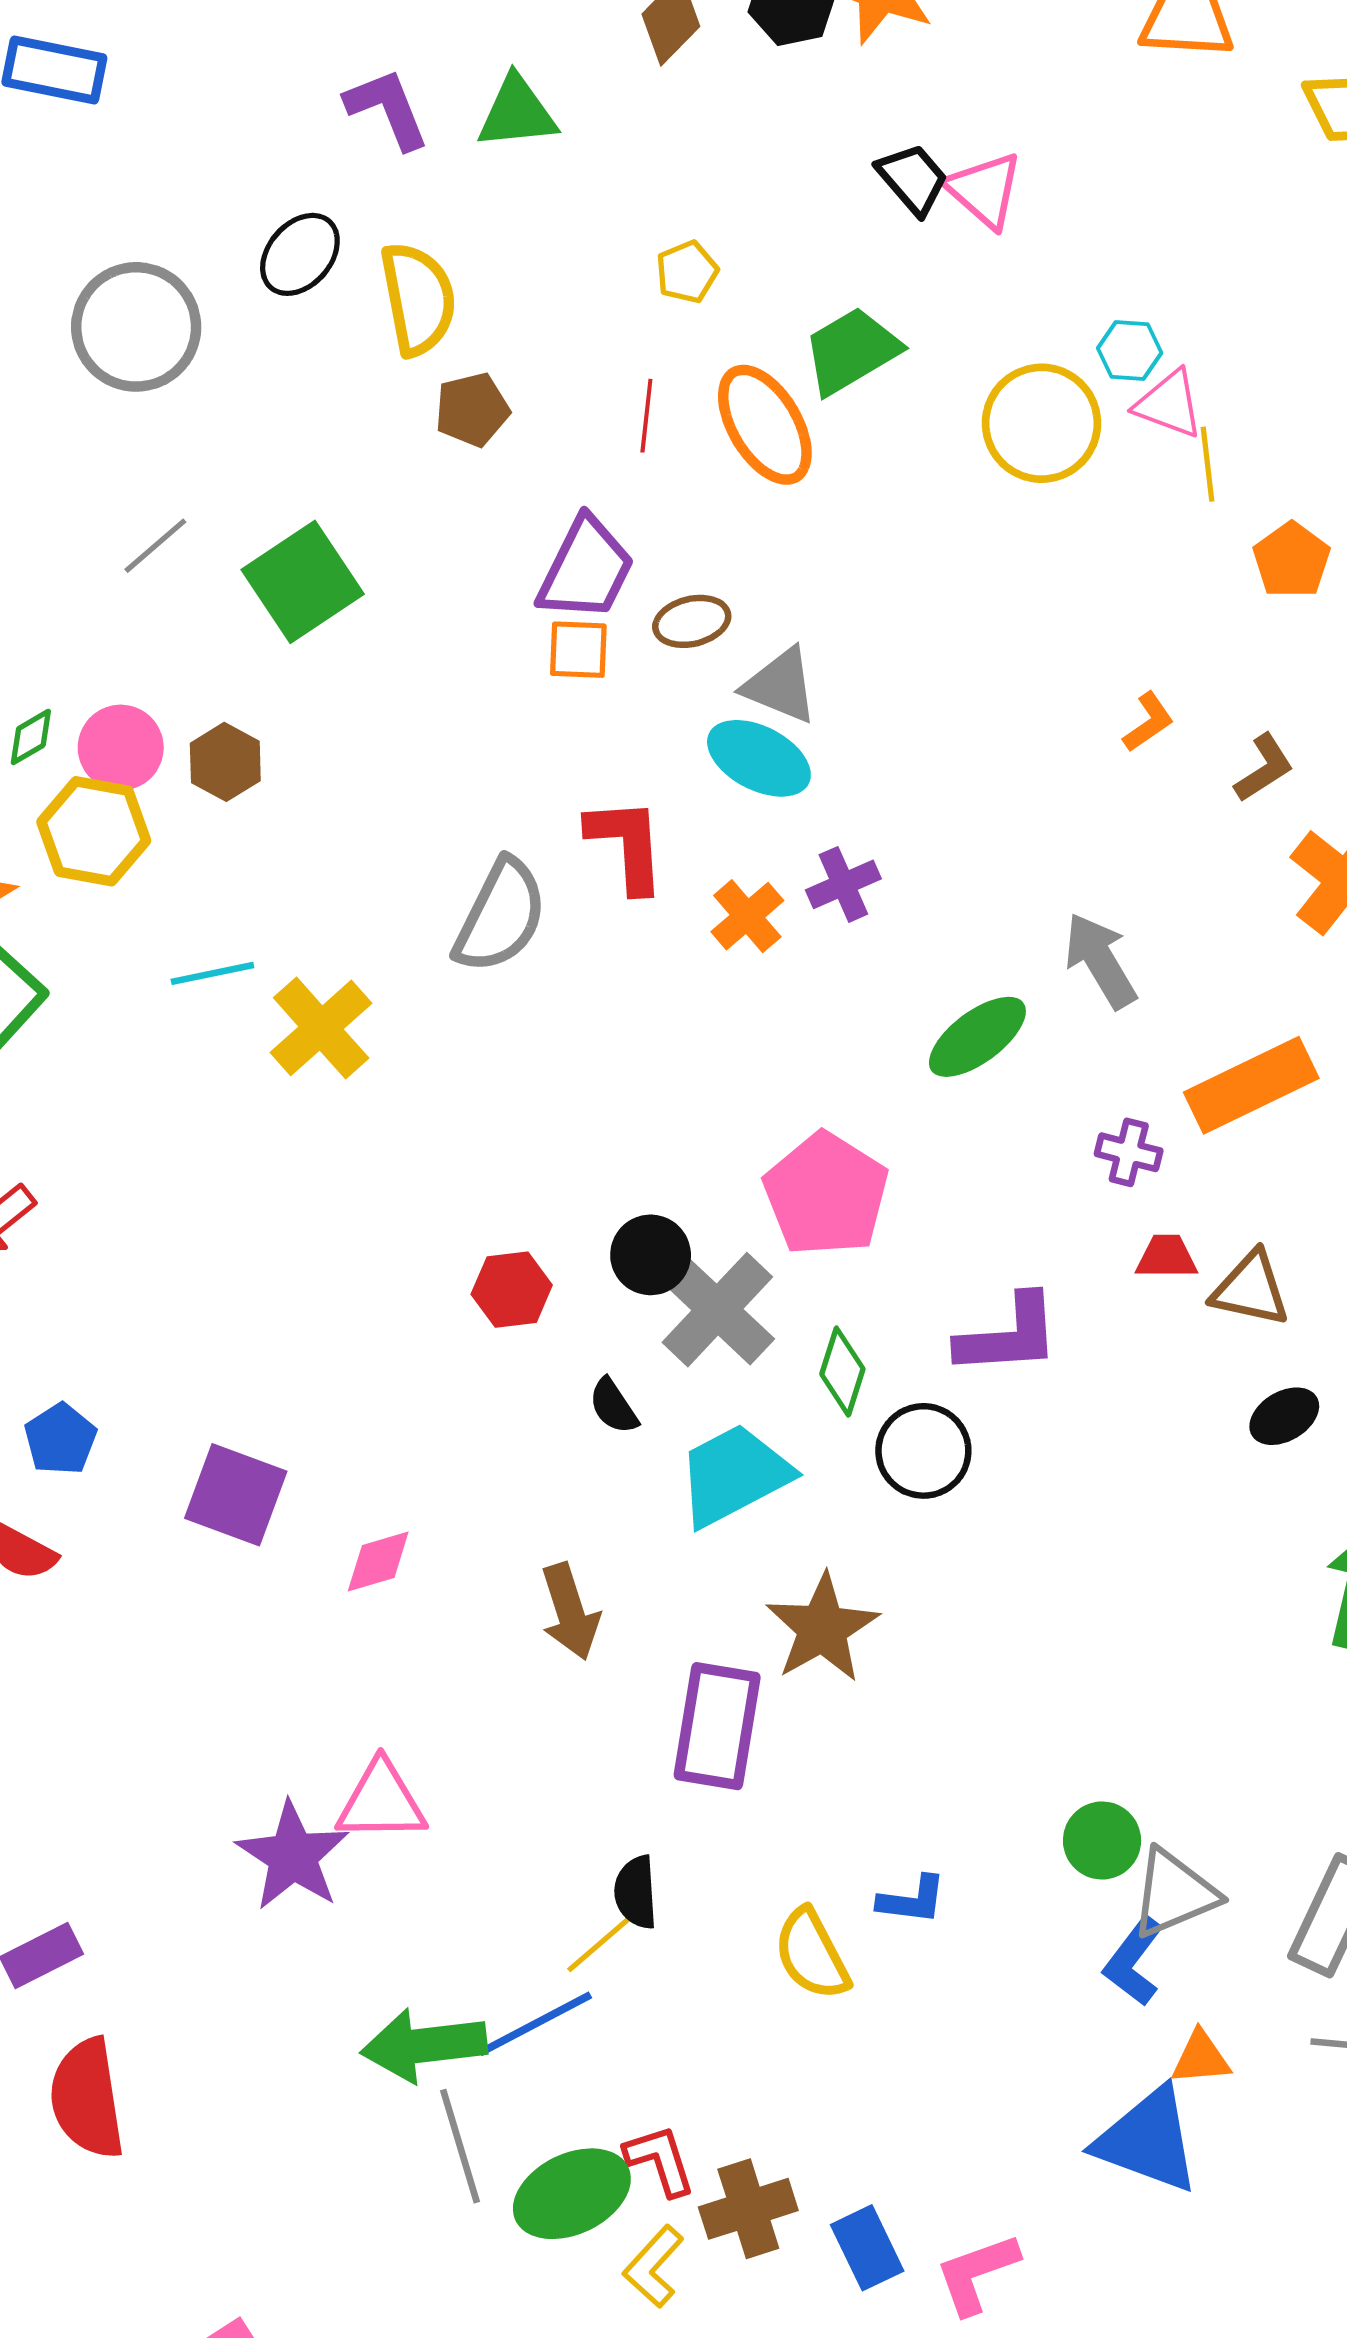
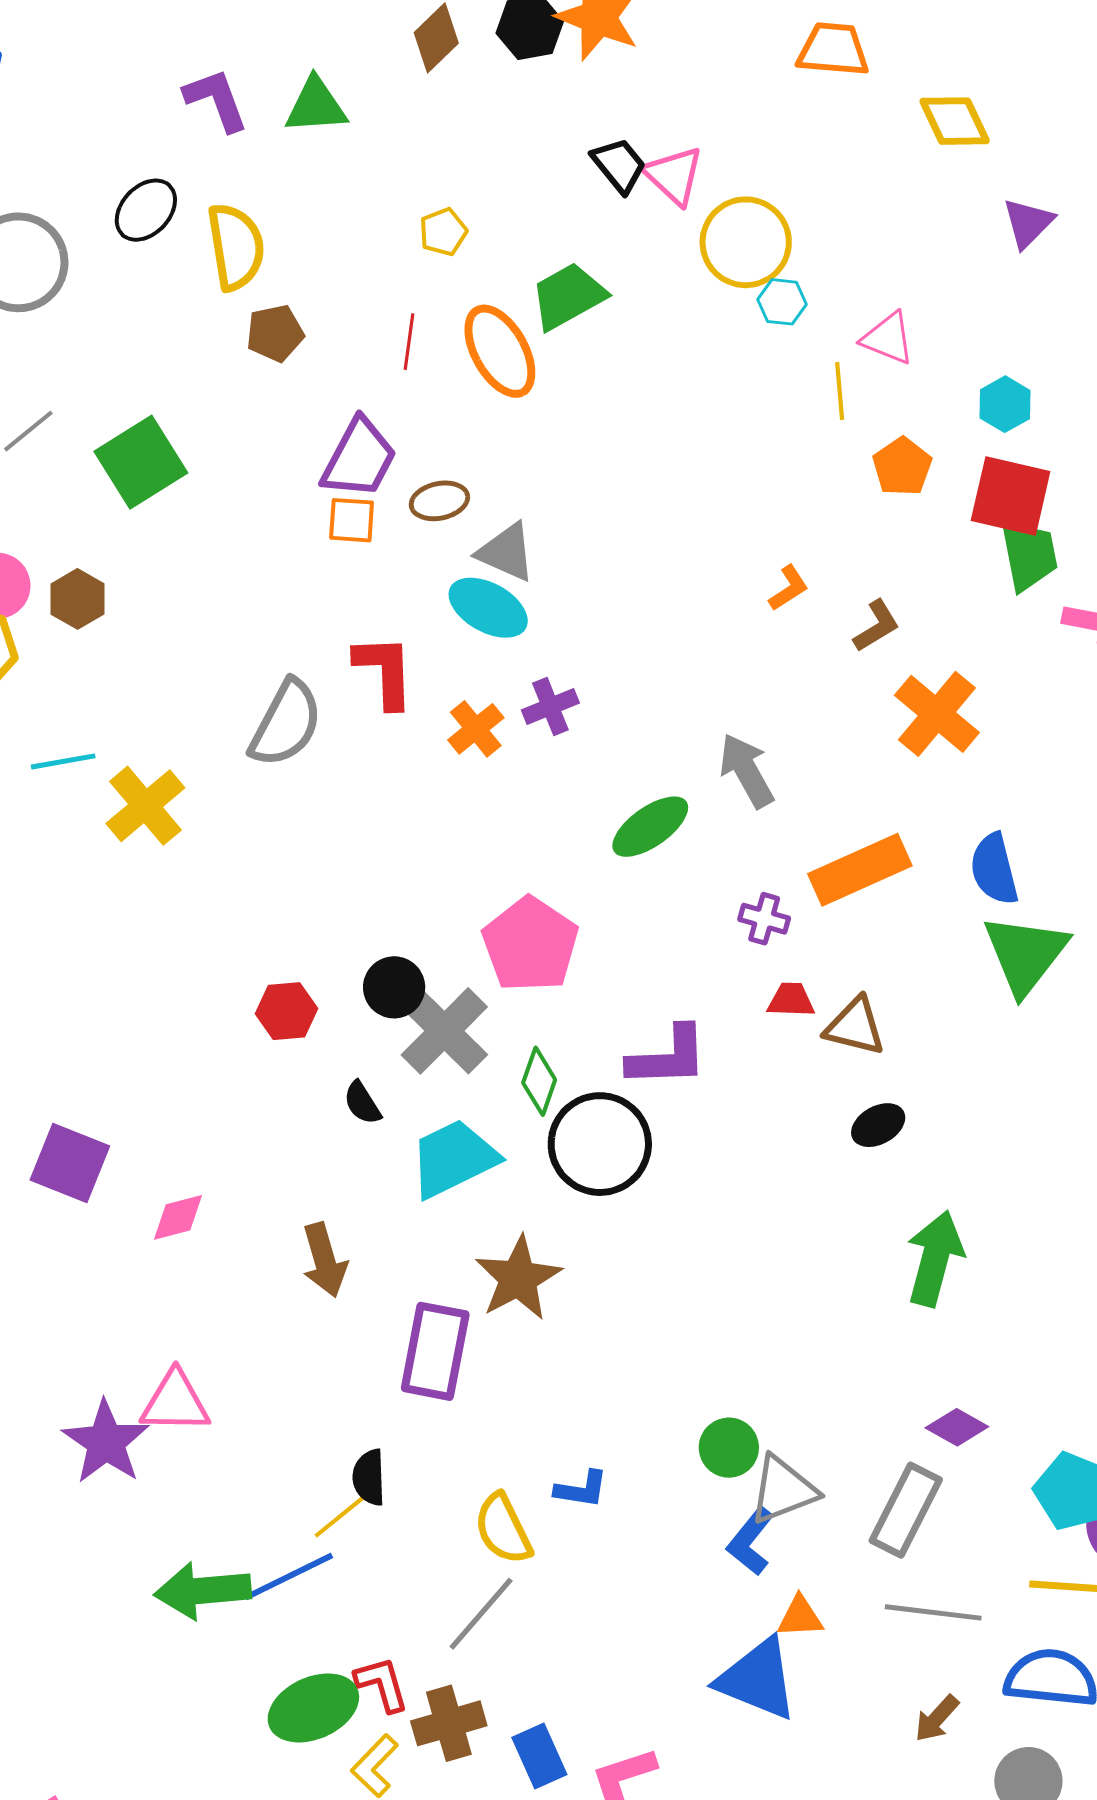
pink triangle: (1169, 404) -> (888, 338), moved
yellow circle: (1042, 423) -> (746, 242), moved
black circle: (923, 1451) -> (600, 1144), size x1.4
gray line: (460, 2146) -> (481, 1614), moved, turned 56

